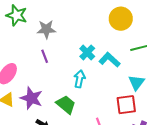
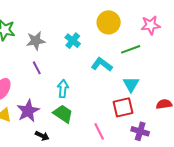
cyan cross: (87, 52) -> (73, 41), moved
cyan arrow: (80, 79) -> (63, 89), moved
purple star: (31, 98) -> (28, 111), turned 30

